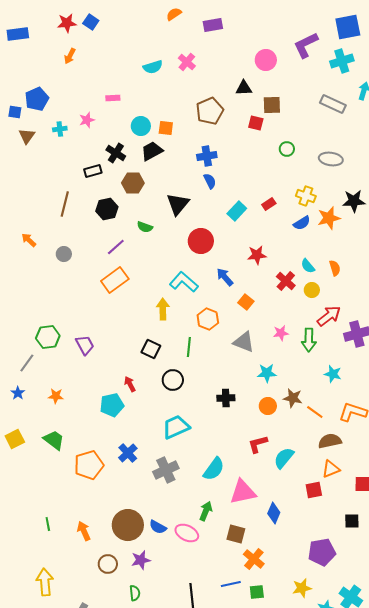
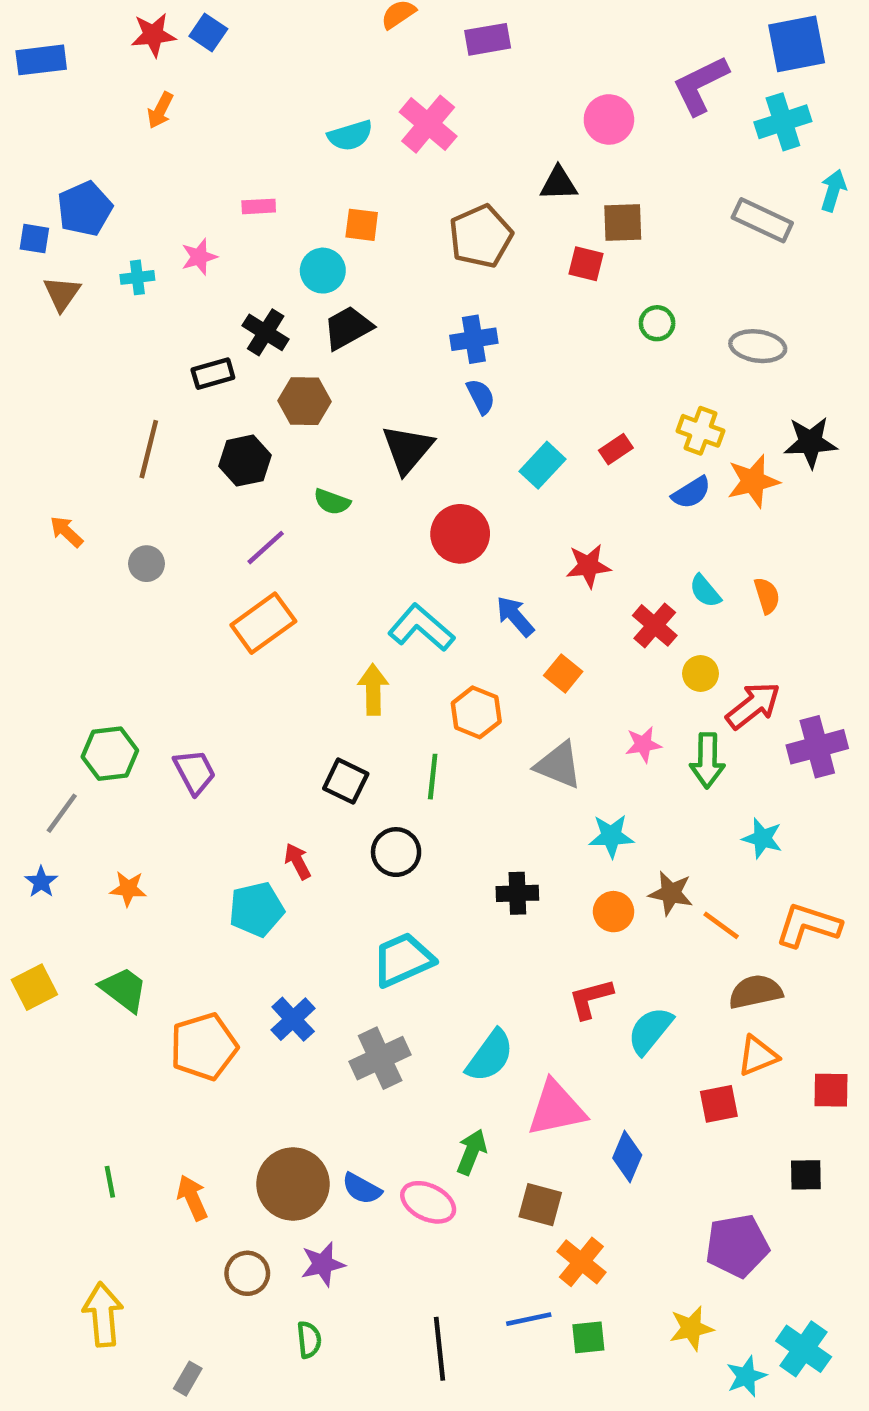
pink cross: (187, 62) -> (428, 124), size x1.4
orange square: (166, 128) -> (362, 225), moved
yellow circle: (312, 290) -> (701, 673), moved

